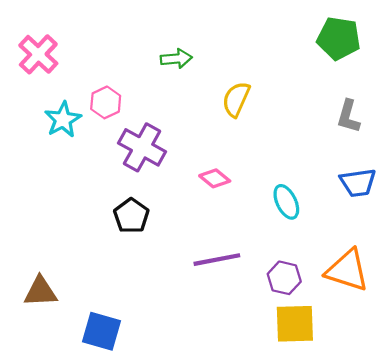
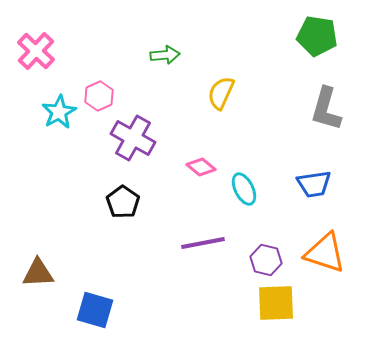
gray L-shape: (348, 116) -> (326, 109), size x1.4
blue trapezoid: (358, 183) -> (314, 184), moved
cyan ellipse: (286, 202) -> (244, 189), moved

